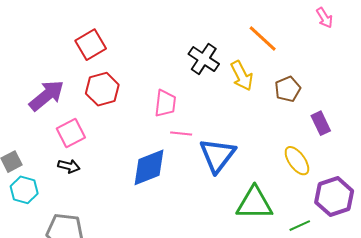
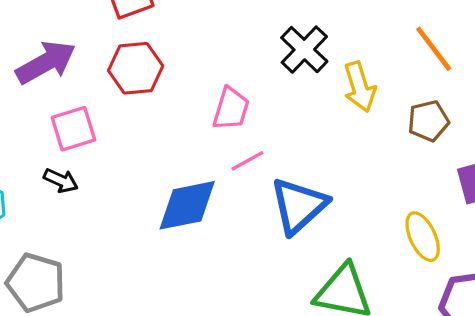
orange line: (263, 38) -> (434, 49), moved
pink line: (181, 133) -> (247, 161), turned -45

